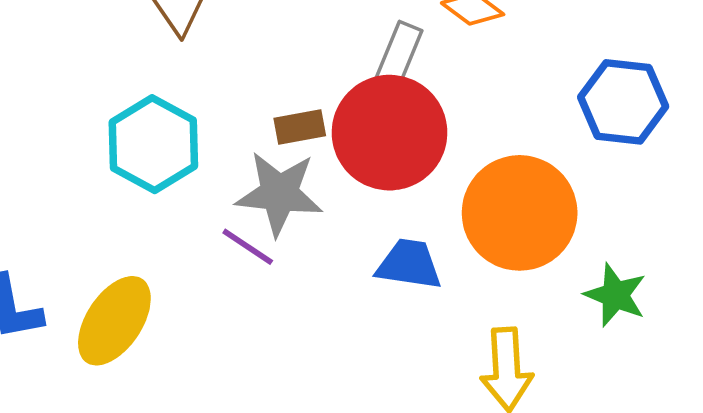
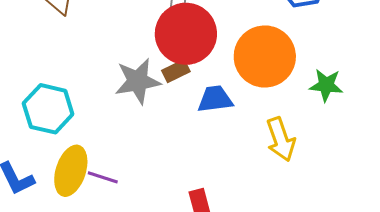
brown rectangle: (300, 127) -> (176, 71), moved
cyan hexagon: (153, 144) -> (48, 109), moved
purple line: (248, 247) -> (103, 177), moved

